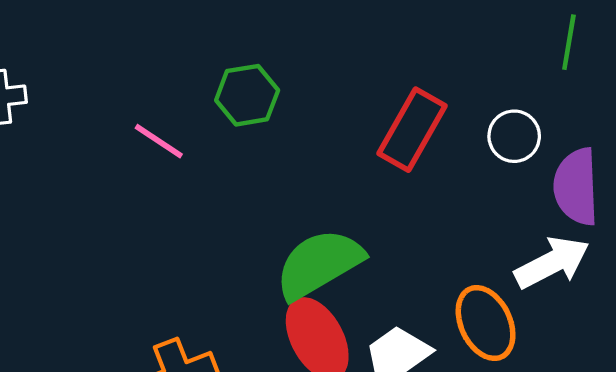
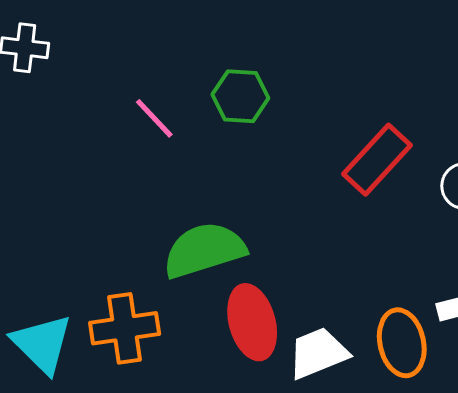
green semicircle: (319, 264) -> (204, 250), moved

